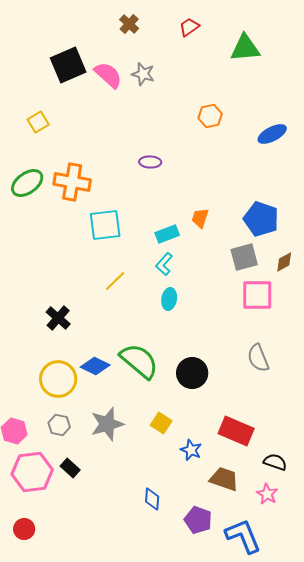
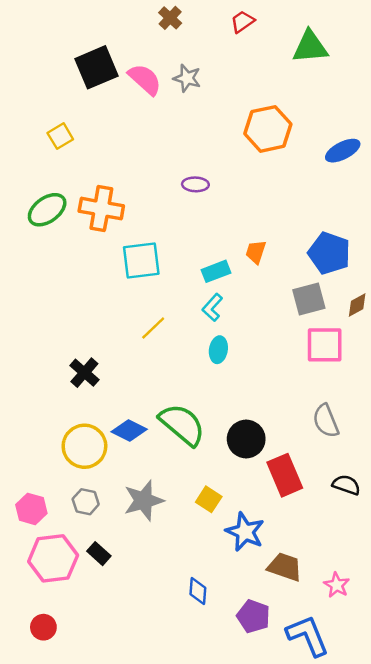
orange hexagon: (210, 116) -> (268, 129), size x1.6
red rectangle: (236, 431) -> (285, 475), moved, turned 44
blue star: (191, 450) -> (245, 532), size x1.5
black semicircle: (275, 462) -> (346, 485), moved

